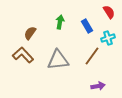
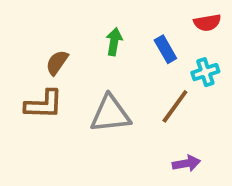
red semicircle: (109, 12) -> (207, 23), turned 112
brown L-shape: (23, 55) -> (44, 104), turned 135

